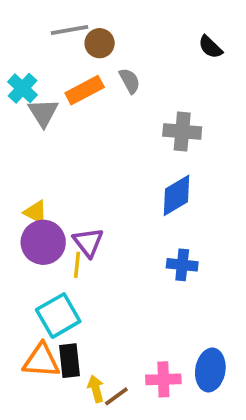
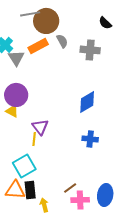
brown circle: (100, 43) -> (46, 21), size x1.6
gray cross: (182, 131) -> (90, 50), moved
purple circle: (43, 242) -> (16, 95), moved
brown line: (116, 396) -> (70, 188), moved

